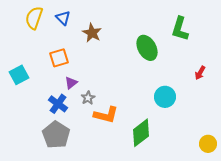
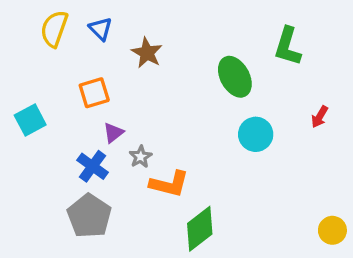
cyan circle: (165, 97) -> (256, 134), moved
green diamond: (141, 133) -> (200, 229), moved

